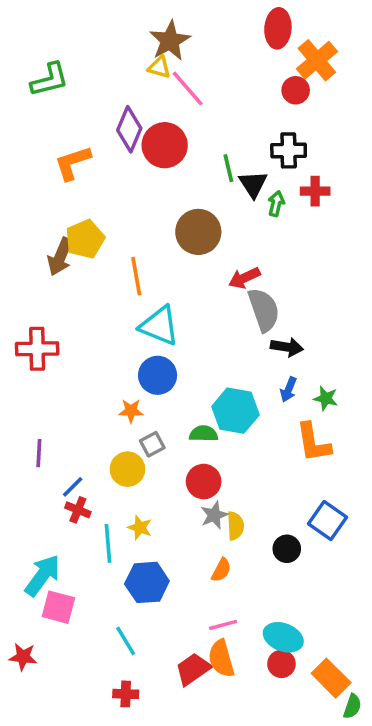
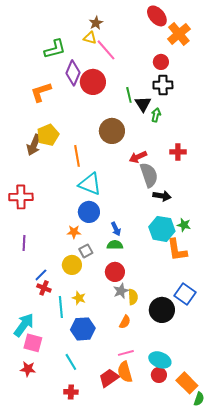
red ellipse: (278, 28) -> (157, 16), turned -45
brown star: (170, 41) -> (96, 23), size x0.6
green L-shape: (50, 80) -> (55, 49), moved
red circle: (296, 90) -> (161, 62), moved
red cross: (315, 191) -> (178, 152), moved
blue arrow: (289, 389) -> (116, 229), moved, turned -48
cyan hexagon: (235, 411) -> (162, 229), moved
purple line: (39, 453) -> (24, 243), moved
black circle: (287, 549) -> (162, 310), size x1.6
red star: (23, 657) -> (28, 369), moved

